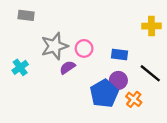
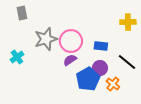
gray rectangle: (26, 15) -> (22, 13), turned 72
pink circle: (84, 48) -> (71, 41), size x1.5
purple semicircle: (67, 67) -> (70, 60), moved

